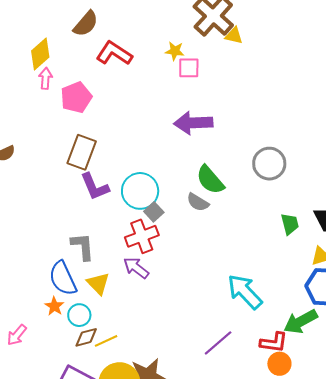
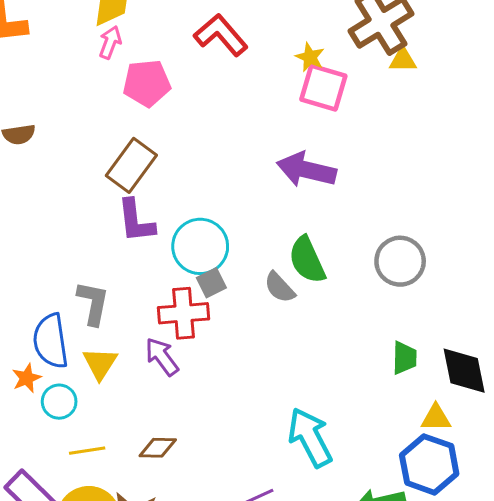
yellow triangle: (234, 36) -> (403, 60), turned -30
pink square: (189, 68) -> (323, 88), size x1.4
brown diamond: (86, 337) -> (158, 448), moved

